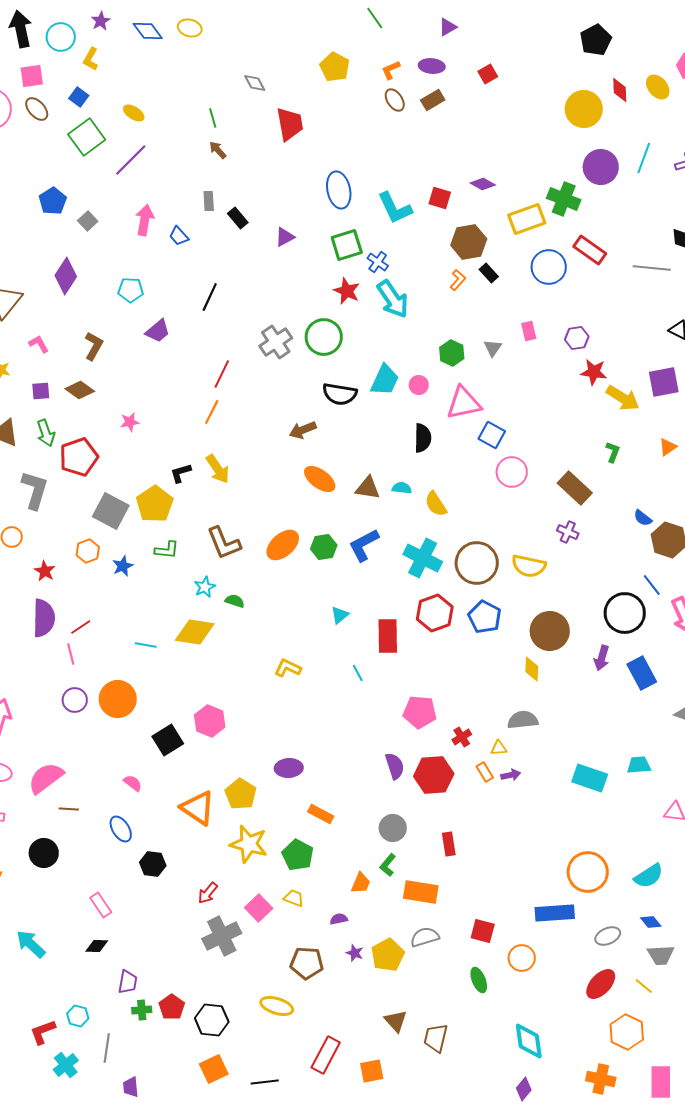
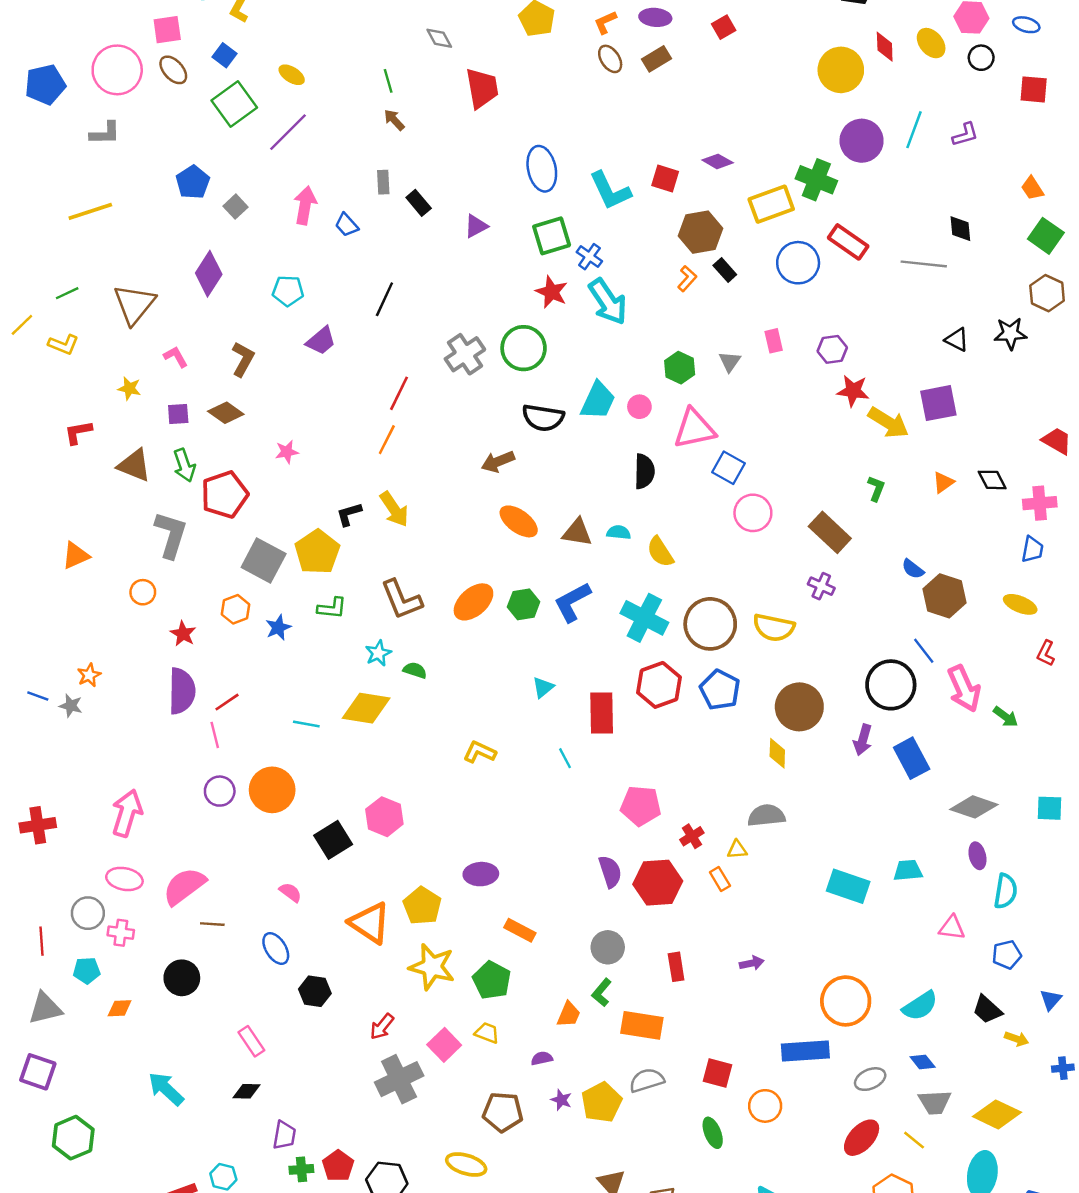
purple arrow: (511, 775) -> (752, 963), moved

